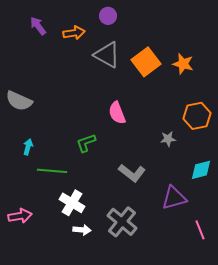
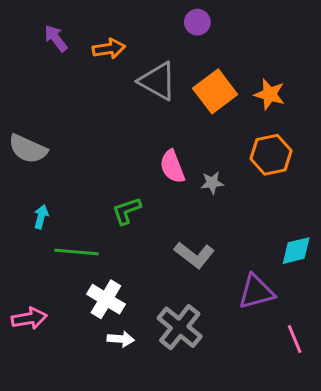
purple circle: (108, 16) -> (197, 22), moved
orange hexagon: (197, 116) -> (271, 155), moved
gray star: (168, 139) -> (212, 183), moved

